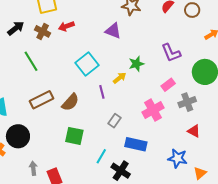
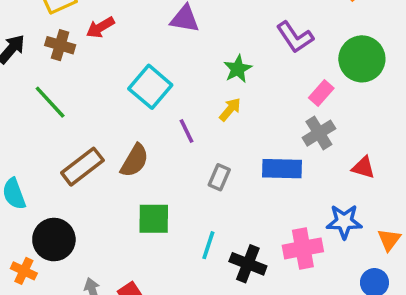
yellow arrow: (120, 78) -> (230, 109), moved
pink rectangle: (168, 85) -> (321, 93), moved
gray cross: (187, 102) -> (319, 133), moved
pink cross: (153, 110) -> (303, 248), moved, turned 30
blue rectangle: (136, 144) -> (282, 169), moved

